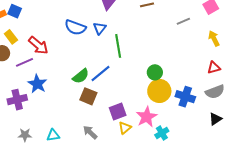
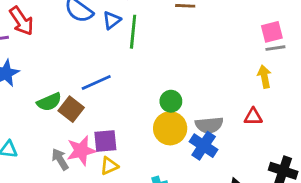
gray line: (183, 21) -> (275, 48), moved
green line: (118, 46) -> (133, 32), moved
green semicircle: (81, 76) -> (49, 102), moved
gray semicircle: (215, 92) -> (209, 125), moved
pink star: (147, 117) -> (81, 151), moved

